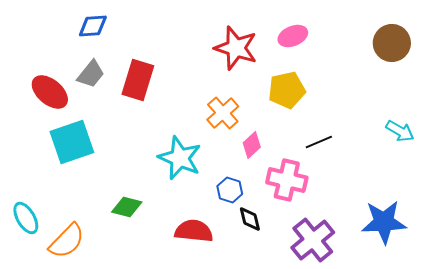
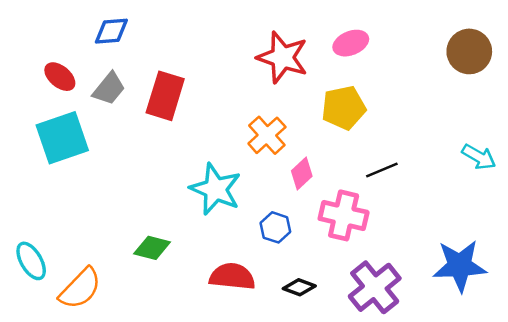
red ellipse: (50, 92) -> (60, 77), moved, size x0.7
cyan square: (72, 142) -> (62, 138), moved
black diamond: (250, 219) -> (299, 287), moved, turned -56

